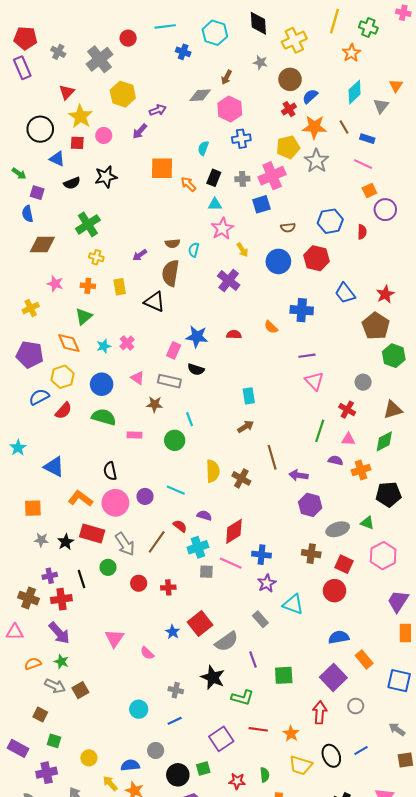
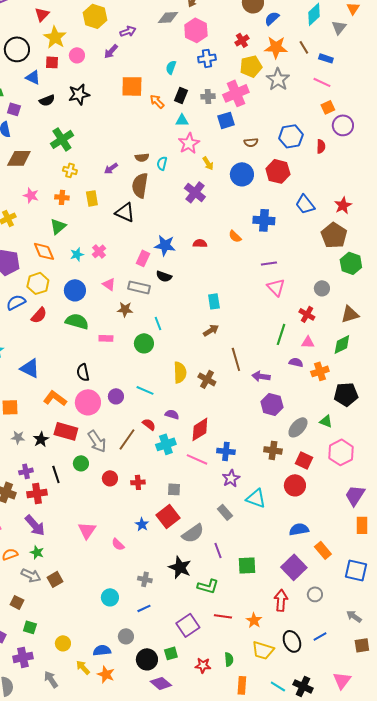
red cross: (289, 109) -> (242, 40), moved
gray ellipse: (338, 529) -> (298, 427), turned -30
gray square: (206, 572) -> (174, 489), moved

